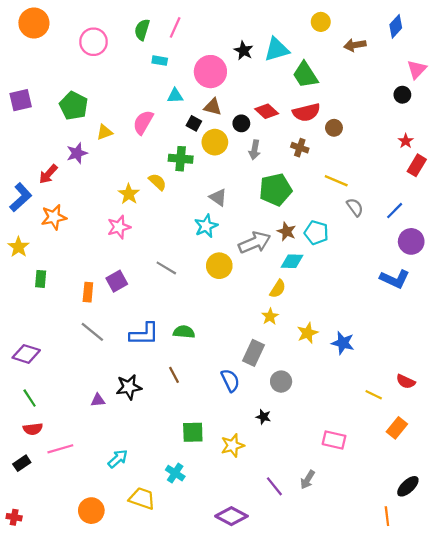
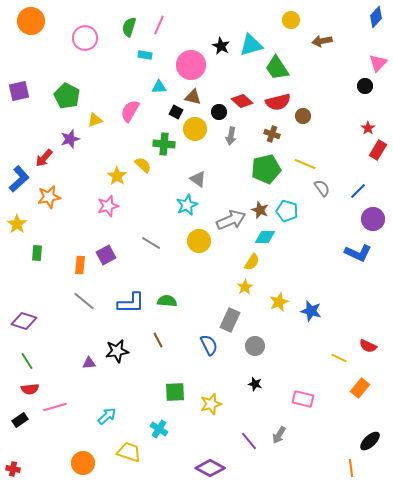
blue diamond: (396, 26) -> (376, 17), moved
green pentagon: (276, 190) -> (266, 169), moved
black star: (263, 417) -> (255, 384), moved

